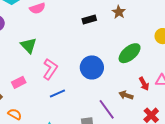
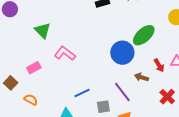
blue circle: (92, 67) -> (122, 53), moved
pink L-shape: (50, 69) -> (65, 53), turned -85
blue line: (57, 93) -> (82, 93), moved

